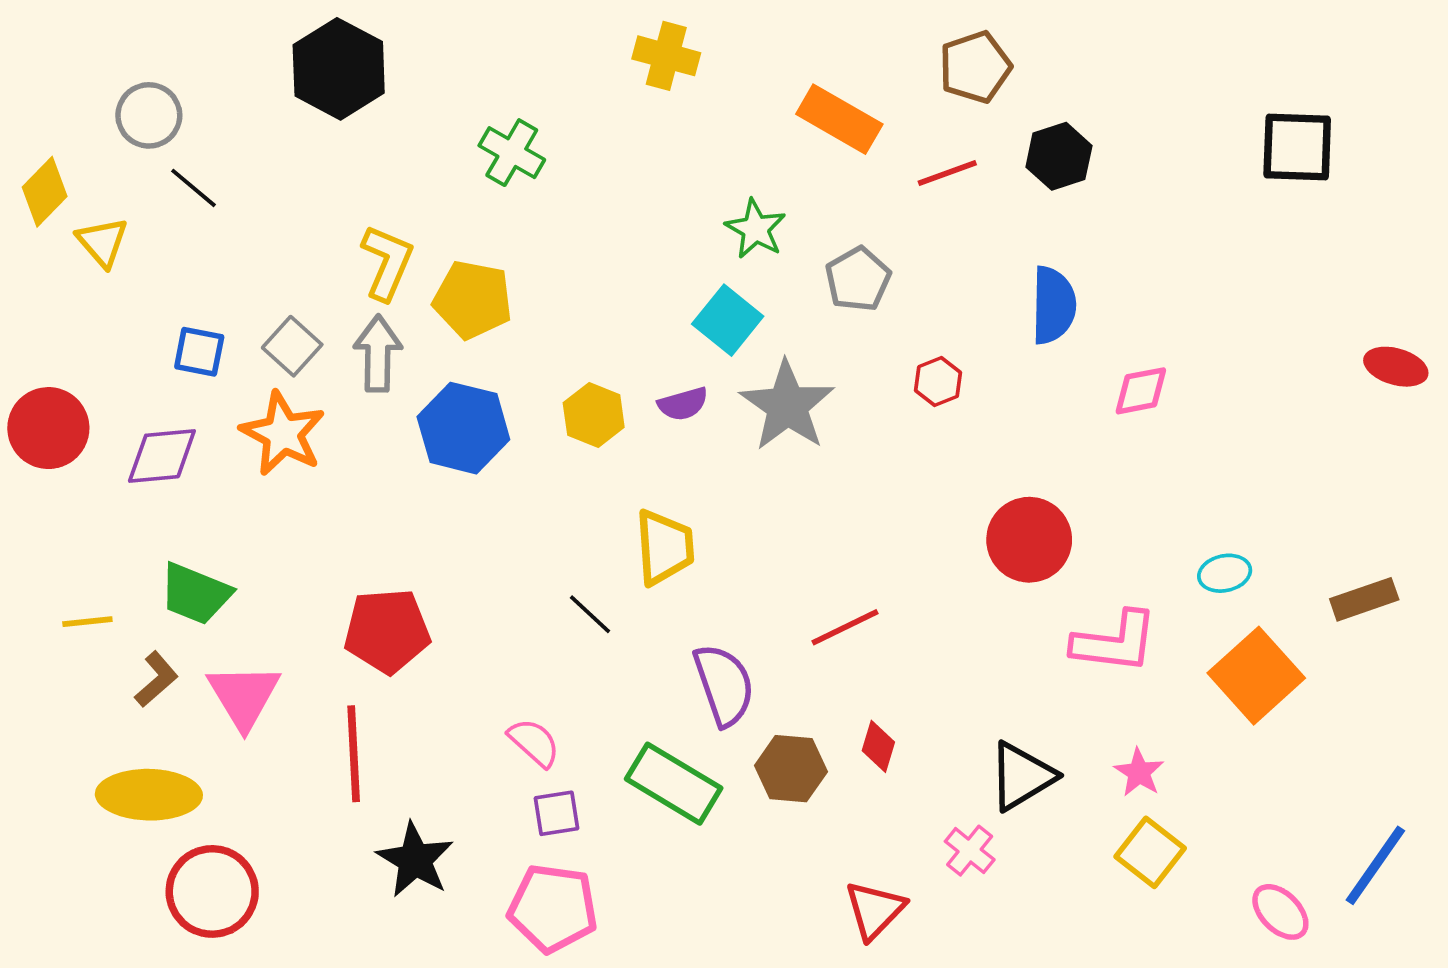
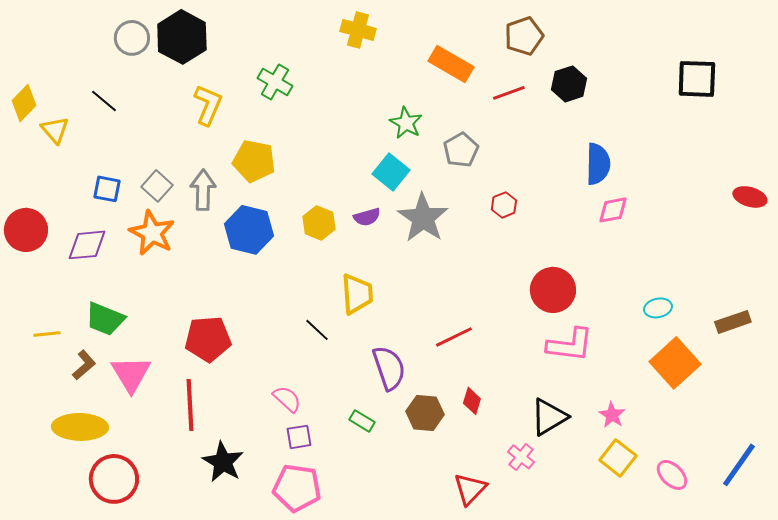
gray circle: (149, 115) -> (132, 38), moved
yellow L-shape: (387, 262) -> (208, 105), moved
blue semicircle: (1053, 305) -> (598, 164), moved
pink L-shape: (1115, 642) -> (570, 345), moved
green rectangle: (674, 784) -> (362, 421), size x0.5
pink ellipse: (1280, 912) -> (672, 475), moved

